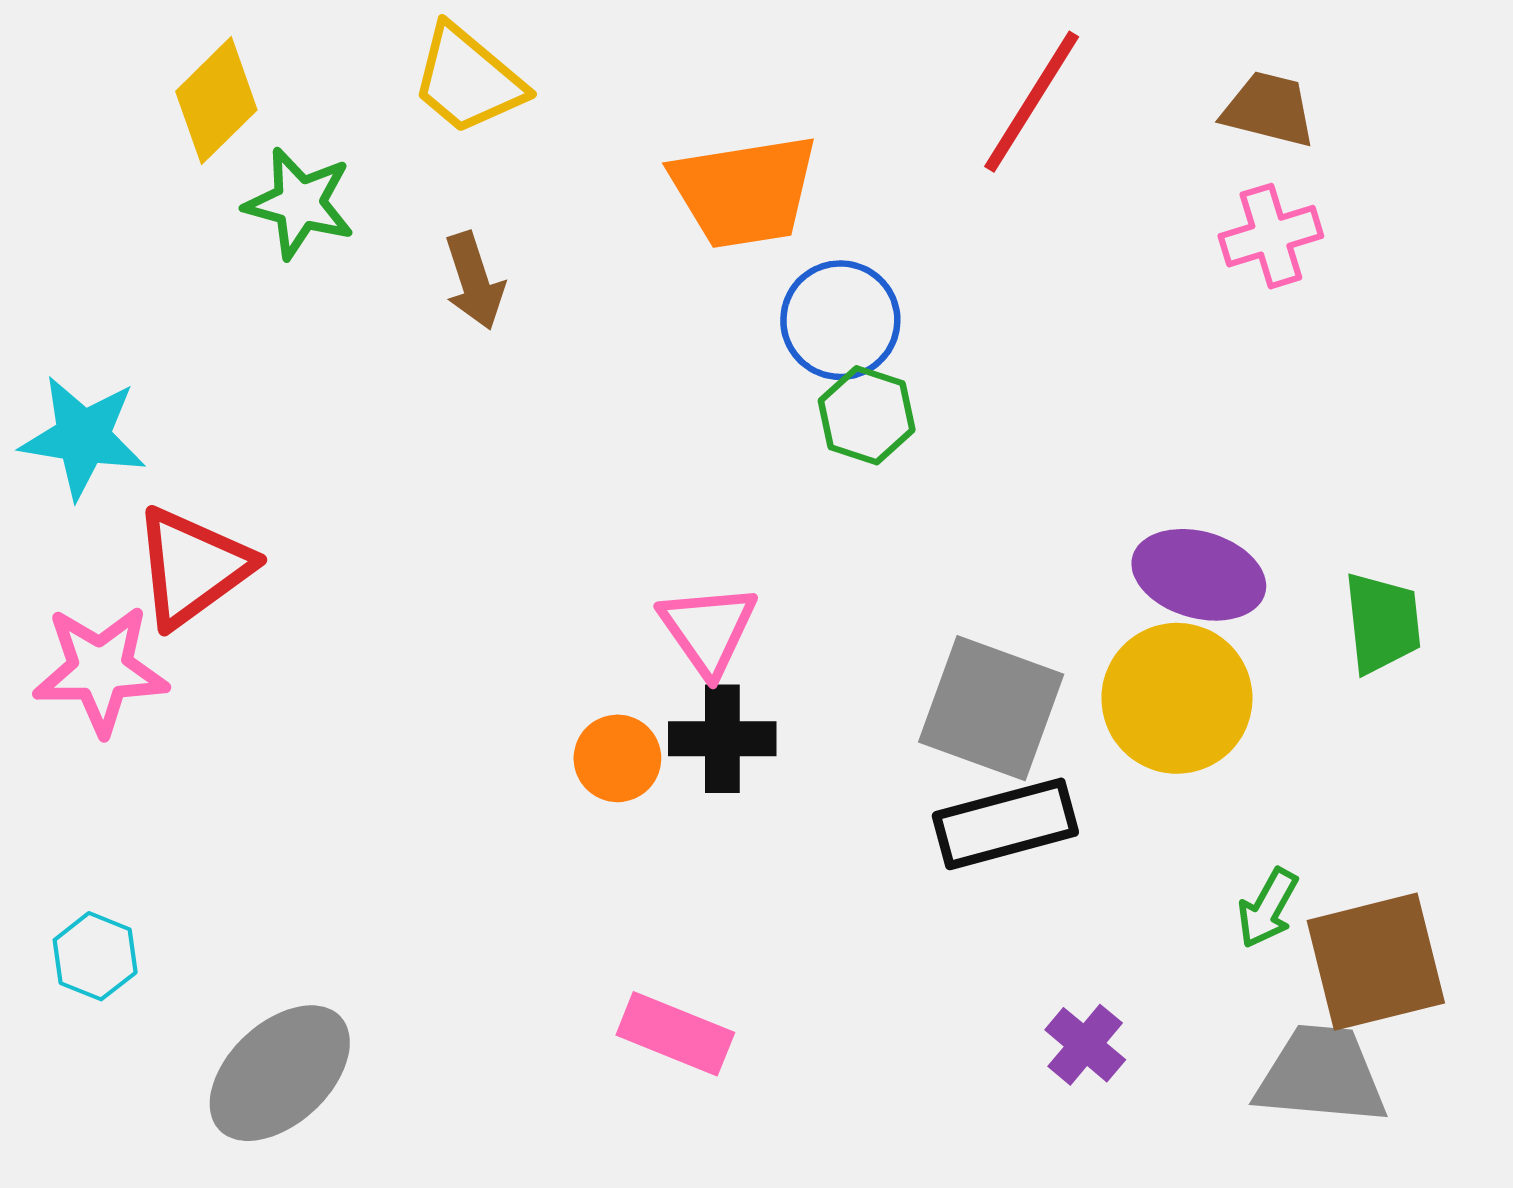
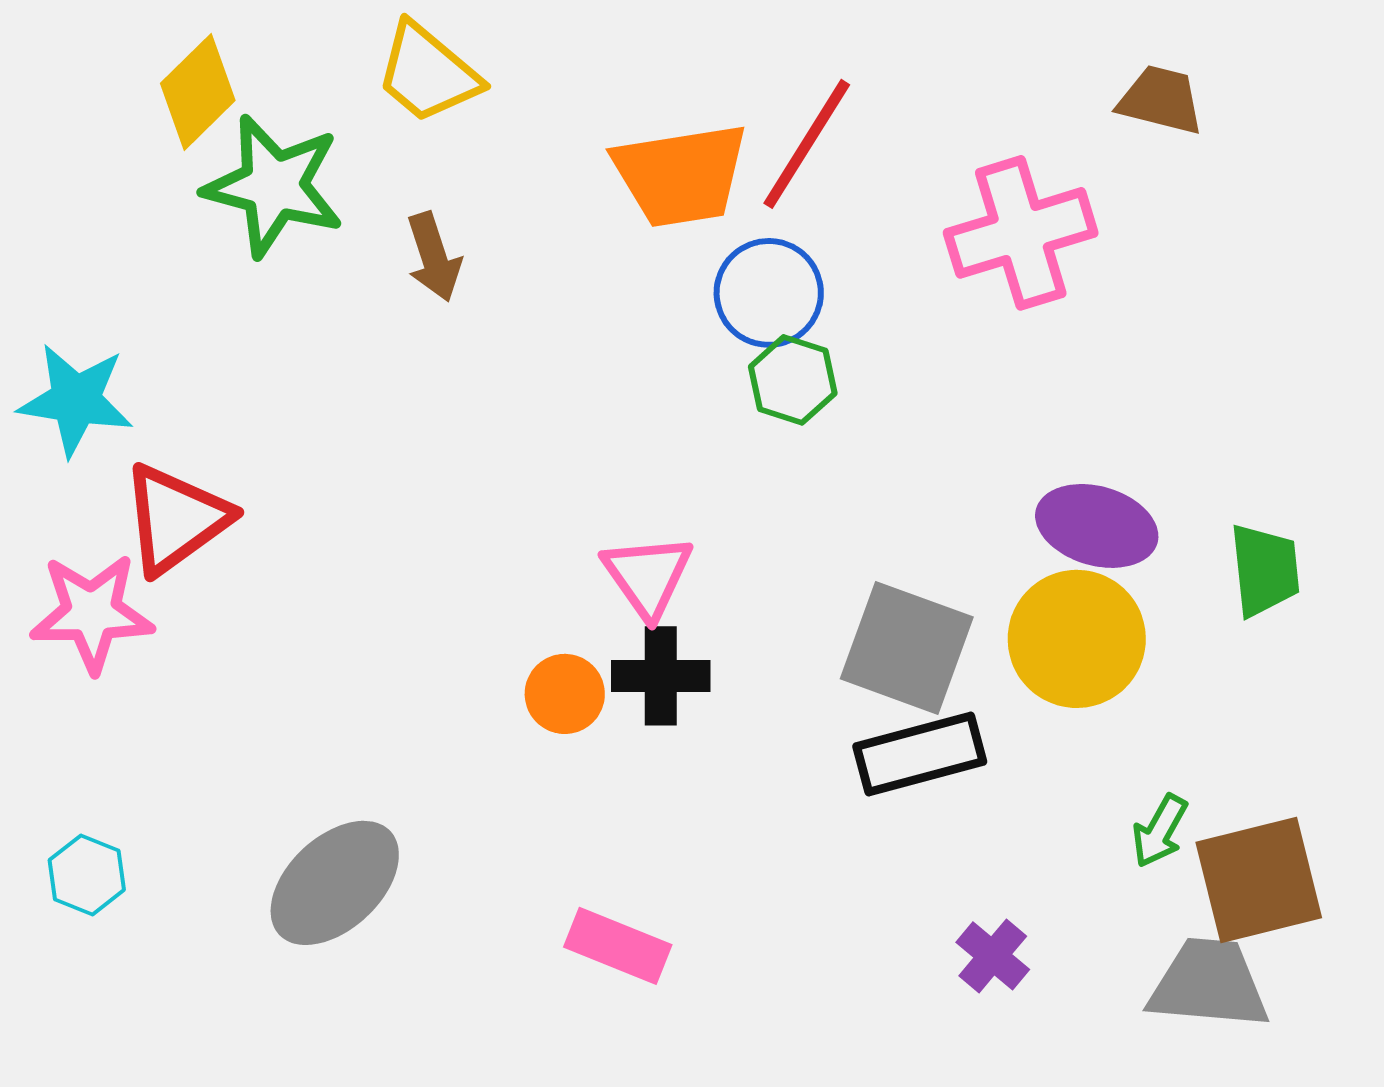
red line: (1032, 102) -> (807, 144), moved
green star: (299, 203) -> (274, 186), size x1.4
pink cross: (1271, 236) -> (1021, 233), moved, size x1.6
gray ellipse: (280, 1073) -> (335, 883), moved

